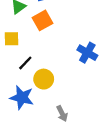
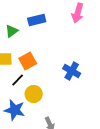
orange square: (43, 20) -> (28, 61), moved

